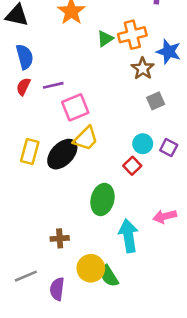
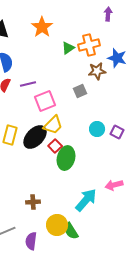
brown star: (143, 68) -> (97, 71), turned 30
gray square: (156, 101) -> (80, 91), moved
red square: (132, 166) -> (55, 146), moved
green ellipse: (102, 199) -> (66, 158), moved
cyan arrow: (128, 236) -> (86, 200), turned 50

